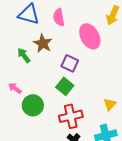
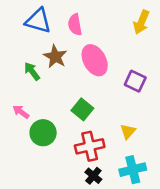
pink ellipse: (90, 36) -> (95, 60), moved
purple square: (70, 63) -> (135, 81), moved
yellow triangle: (110, 104) -> (128, 132), moved

